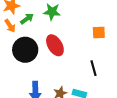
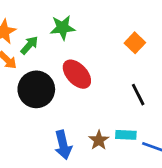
orange square: (99, 32) -> (135, 43), turned -32

